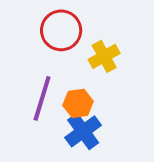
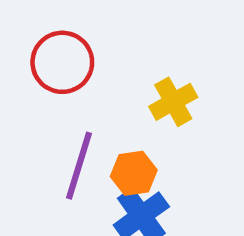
red circle: (61, 30) -> (62, 62), moved

